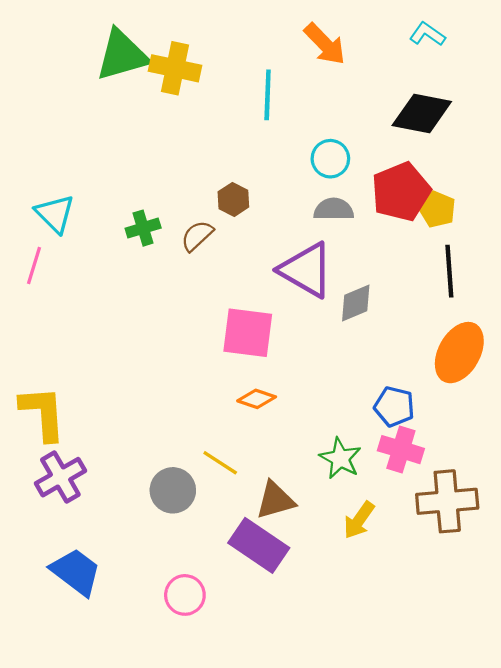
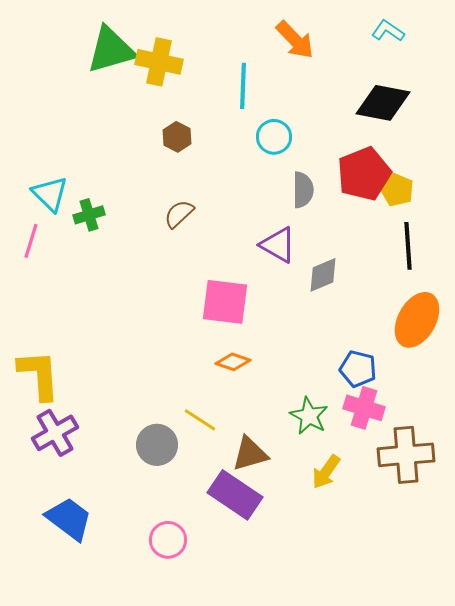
cyan circle: (330, 159) -> (274, 137), moved
brown hexagon: (233, 199) -> (177, 137), moved
gray semicircle: (334, 209) -> (303, 190), turned 90
green cross: (143, 228) -> (89, 215), moved
purple triangle: (306, 270) -> (278, 245), size x0.7

